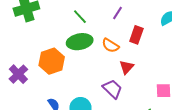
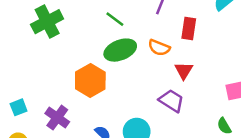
purple cross: (18, 74) -> (57, 118), moved

